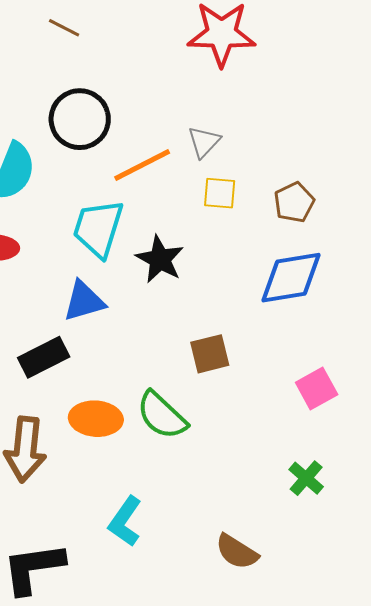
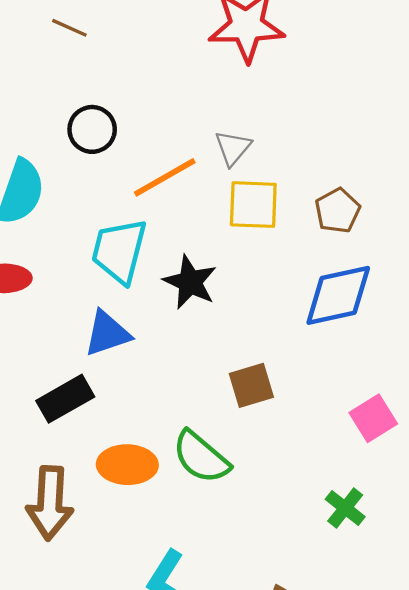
black circle: (80, 119) -> (92, 129), size x0.7
yellow square: (220, 193) -> (253, 205), size x1.4
green cross: (306, 478) -> (345, 508), moved

